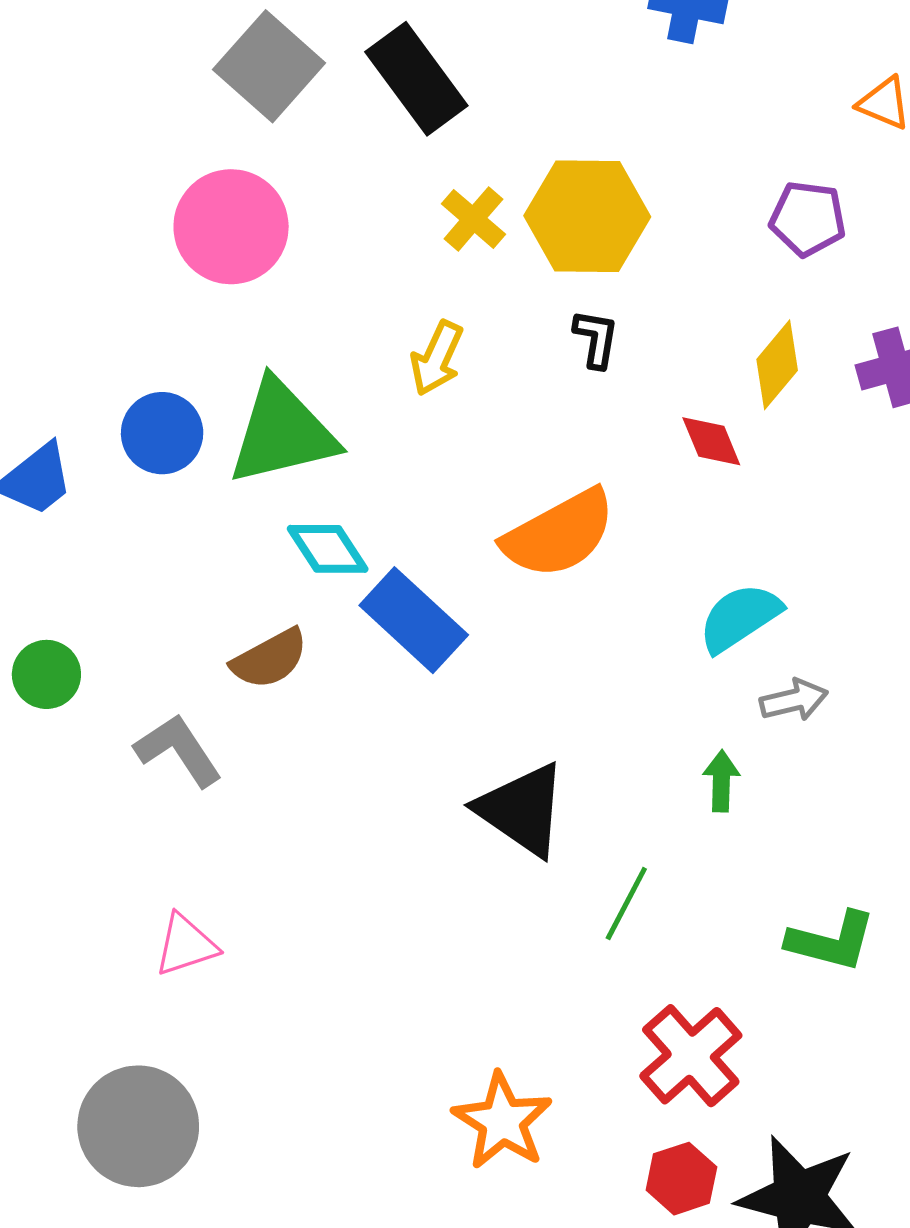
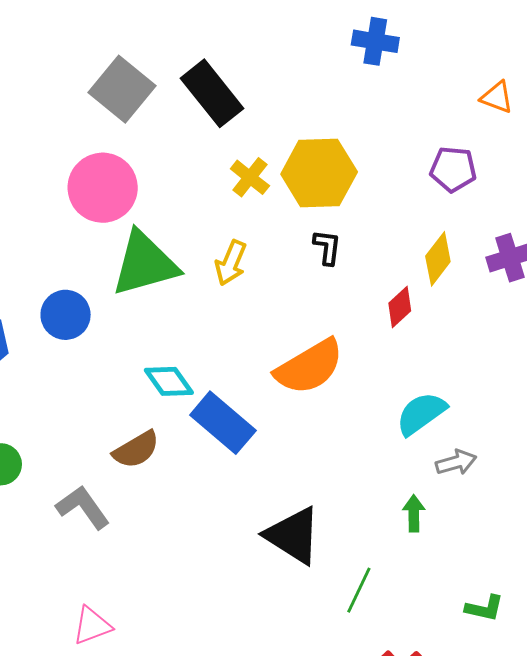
green triangle: (282, 432) -> (145, 264), moved
red diamond: (711, 441) -> (400, 307), turned 72
green L-shape: (831, 941) -> (484, 608), size x0.7

